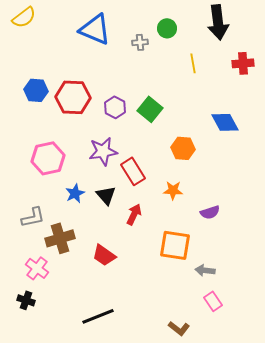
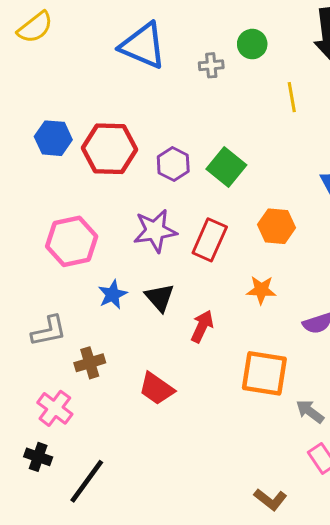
red rectangle: (133, 171) -> (210, 240), moved, turned 56
brown cross: (60, 238) -> (90, 363), size x0.7
gray arrow: (205, 270) -> (310, 411), turned 30
black line: (98, 316) -> (87, 481), moved, turned -32

